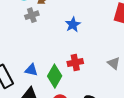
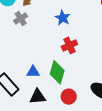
red cross: (75, 62) -> (69, 45), moved

